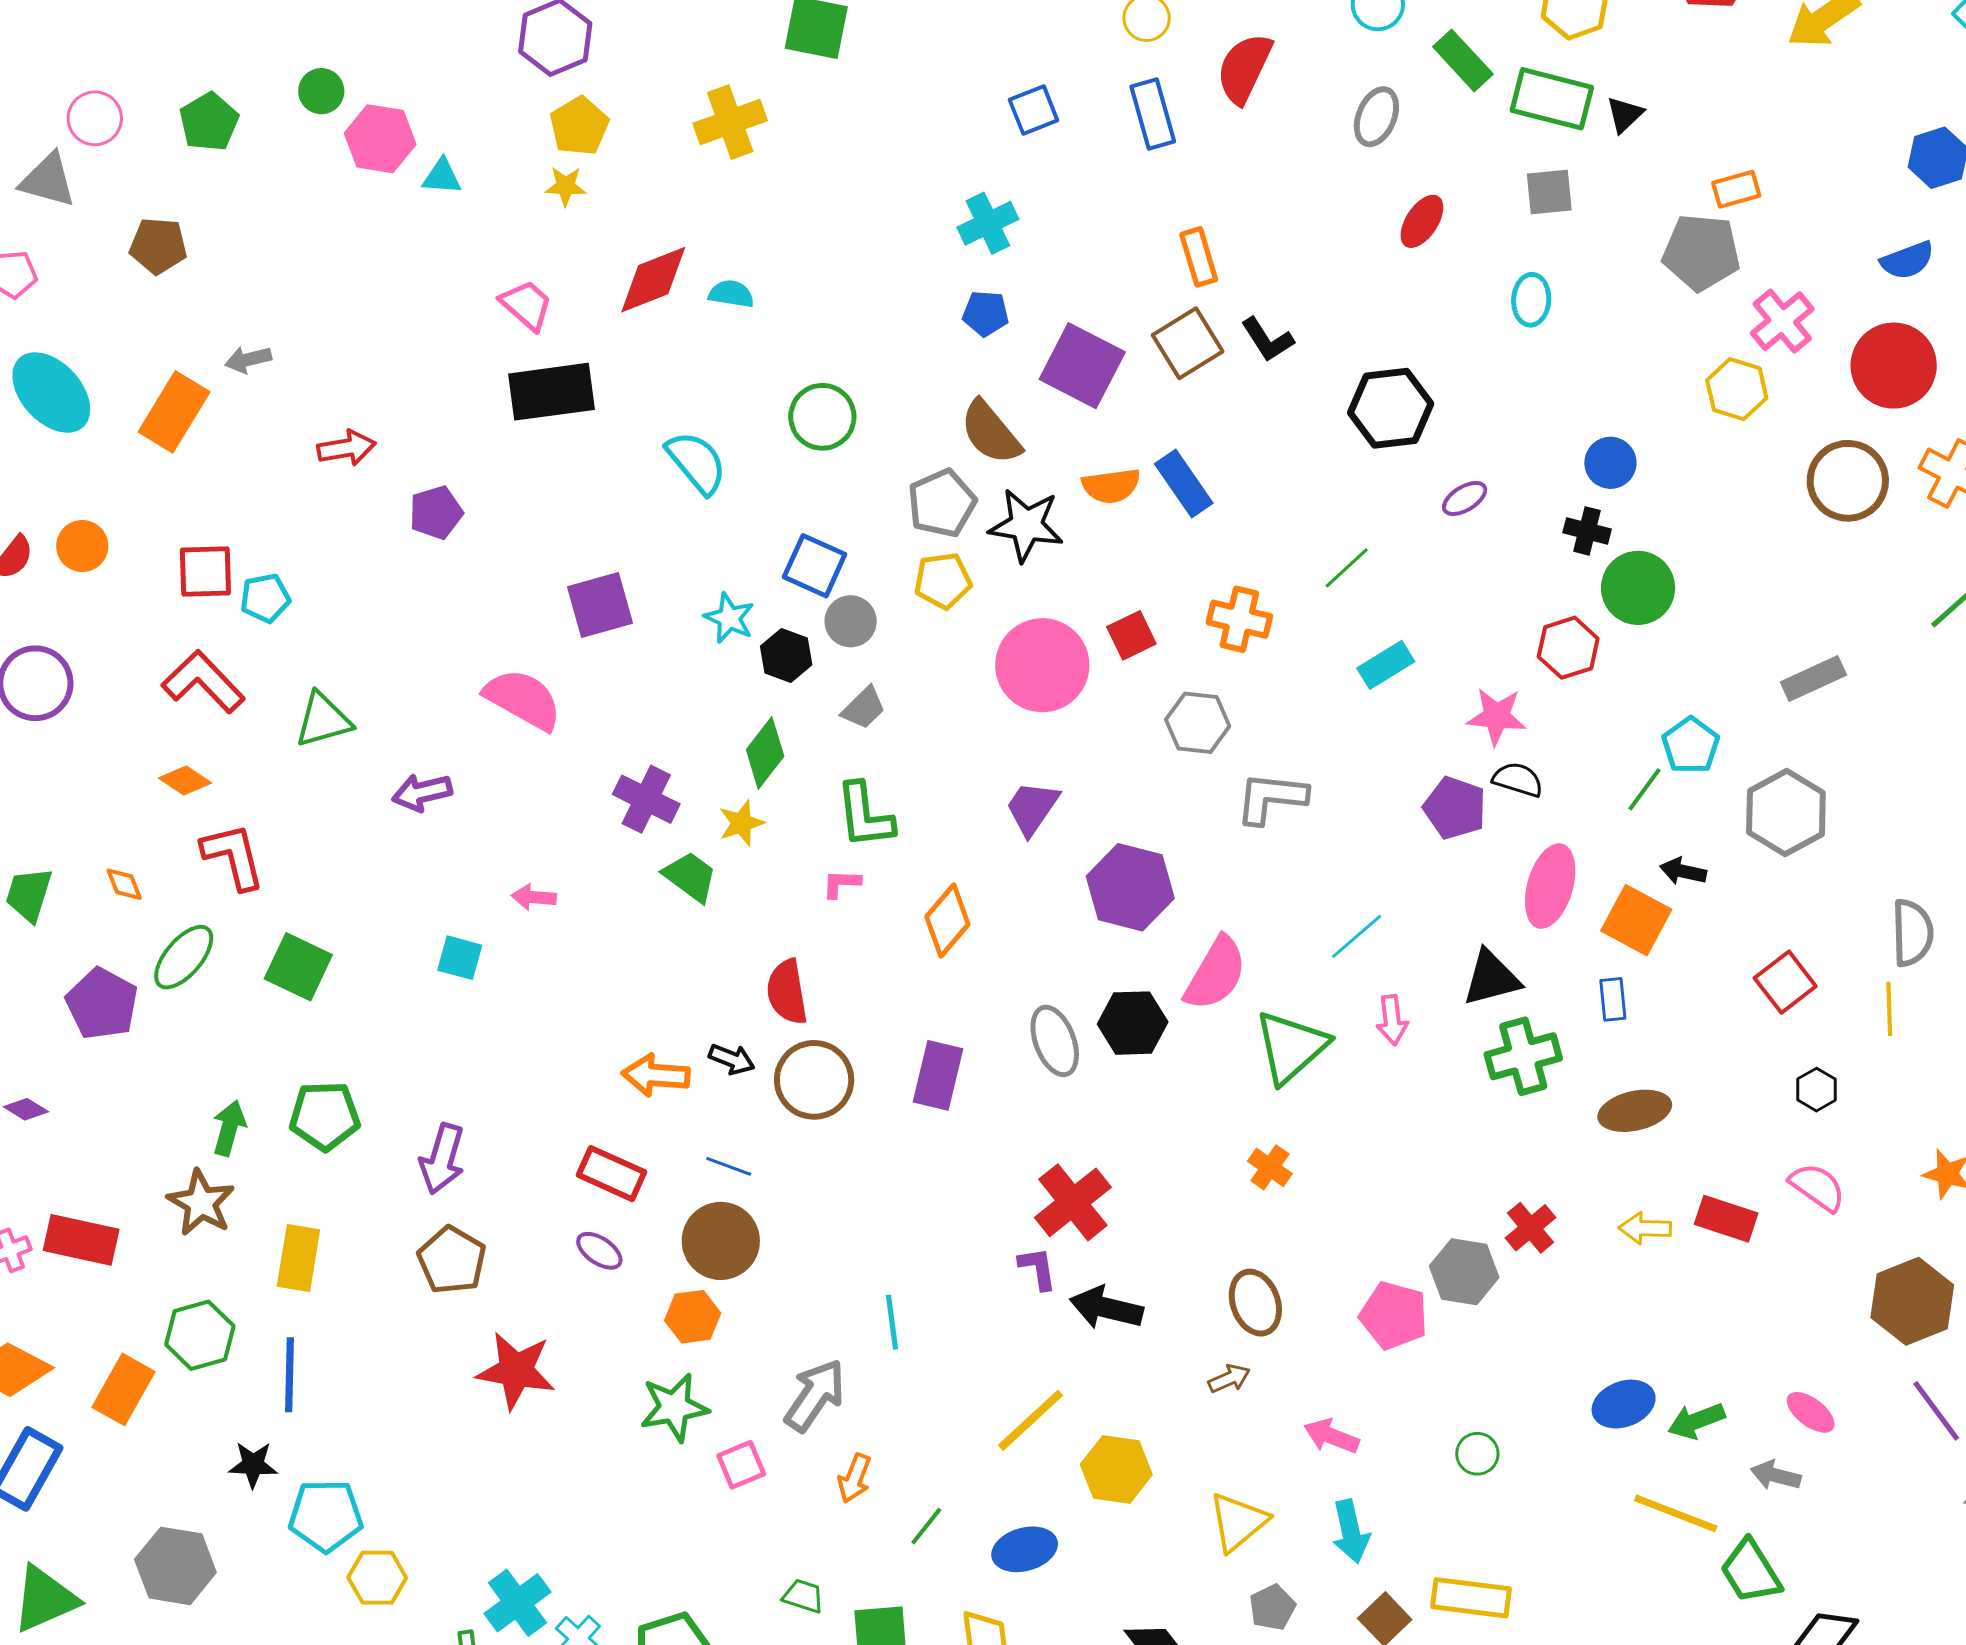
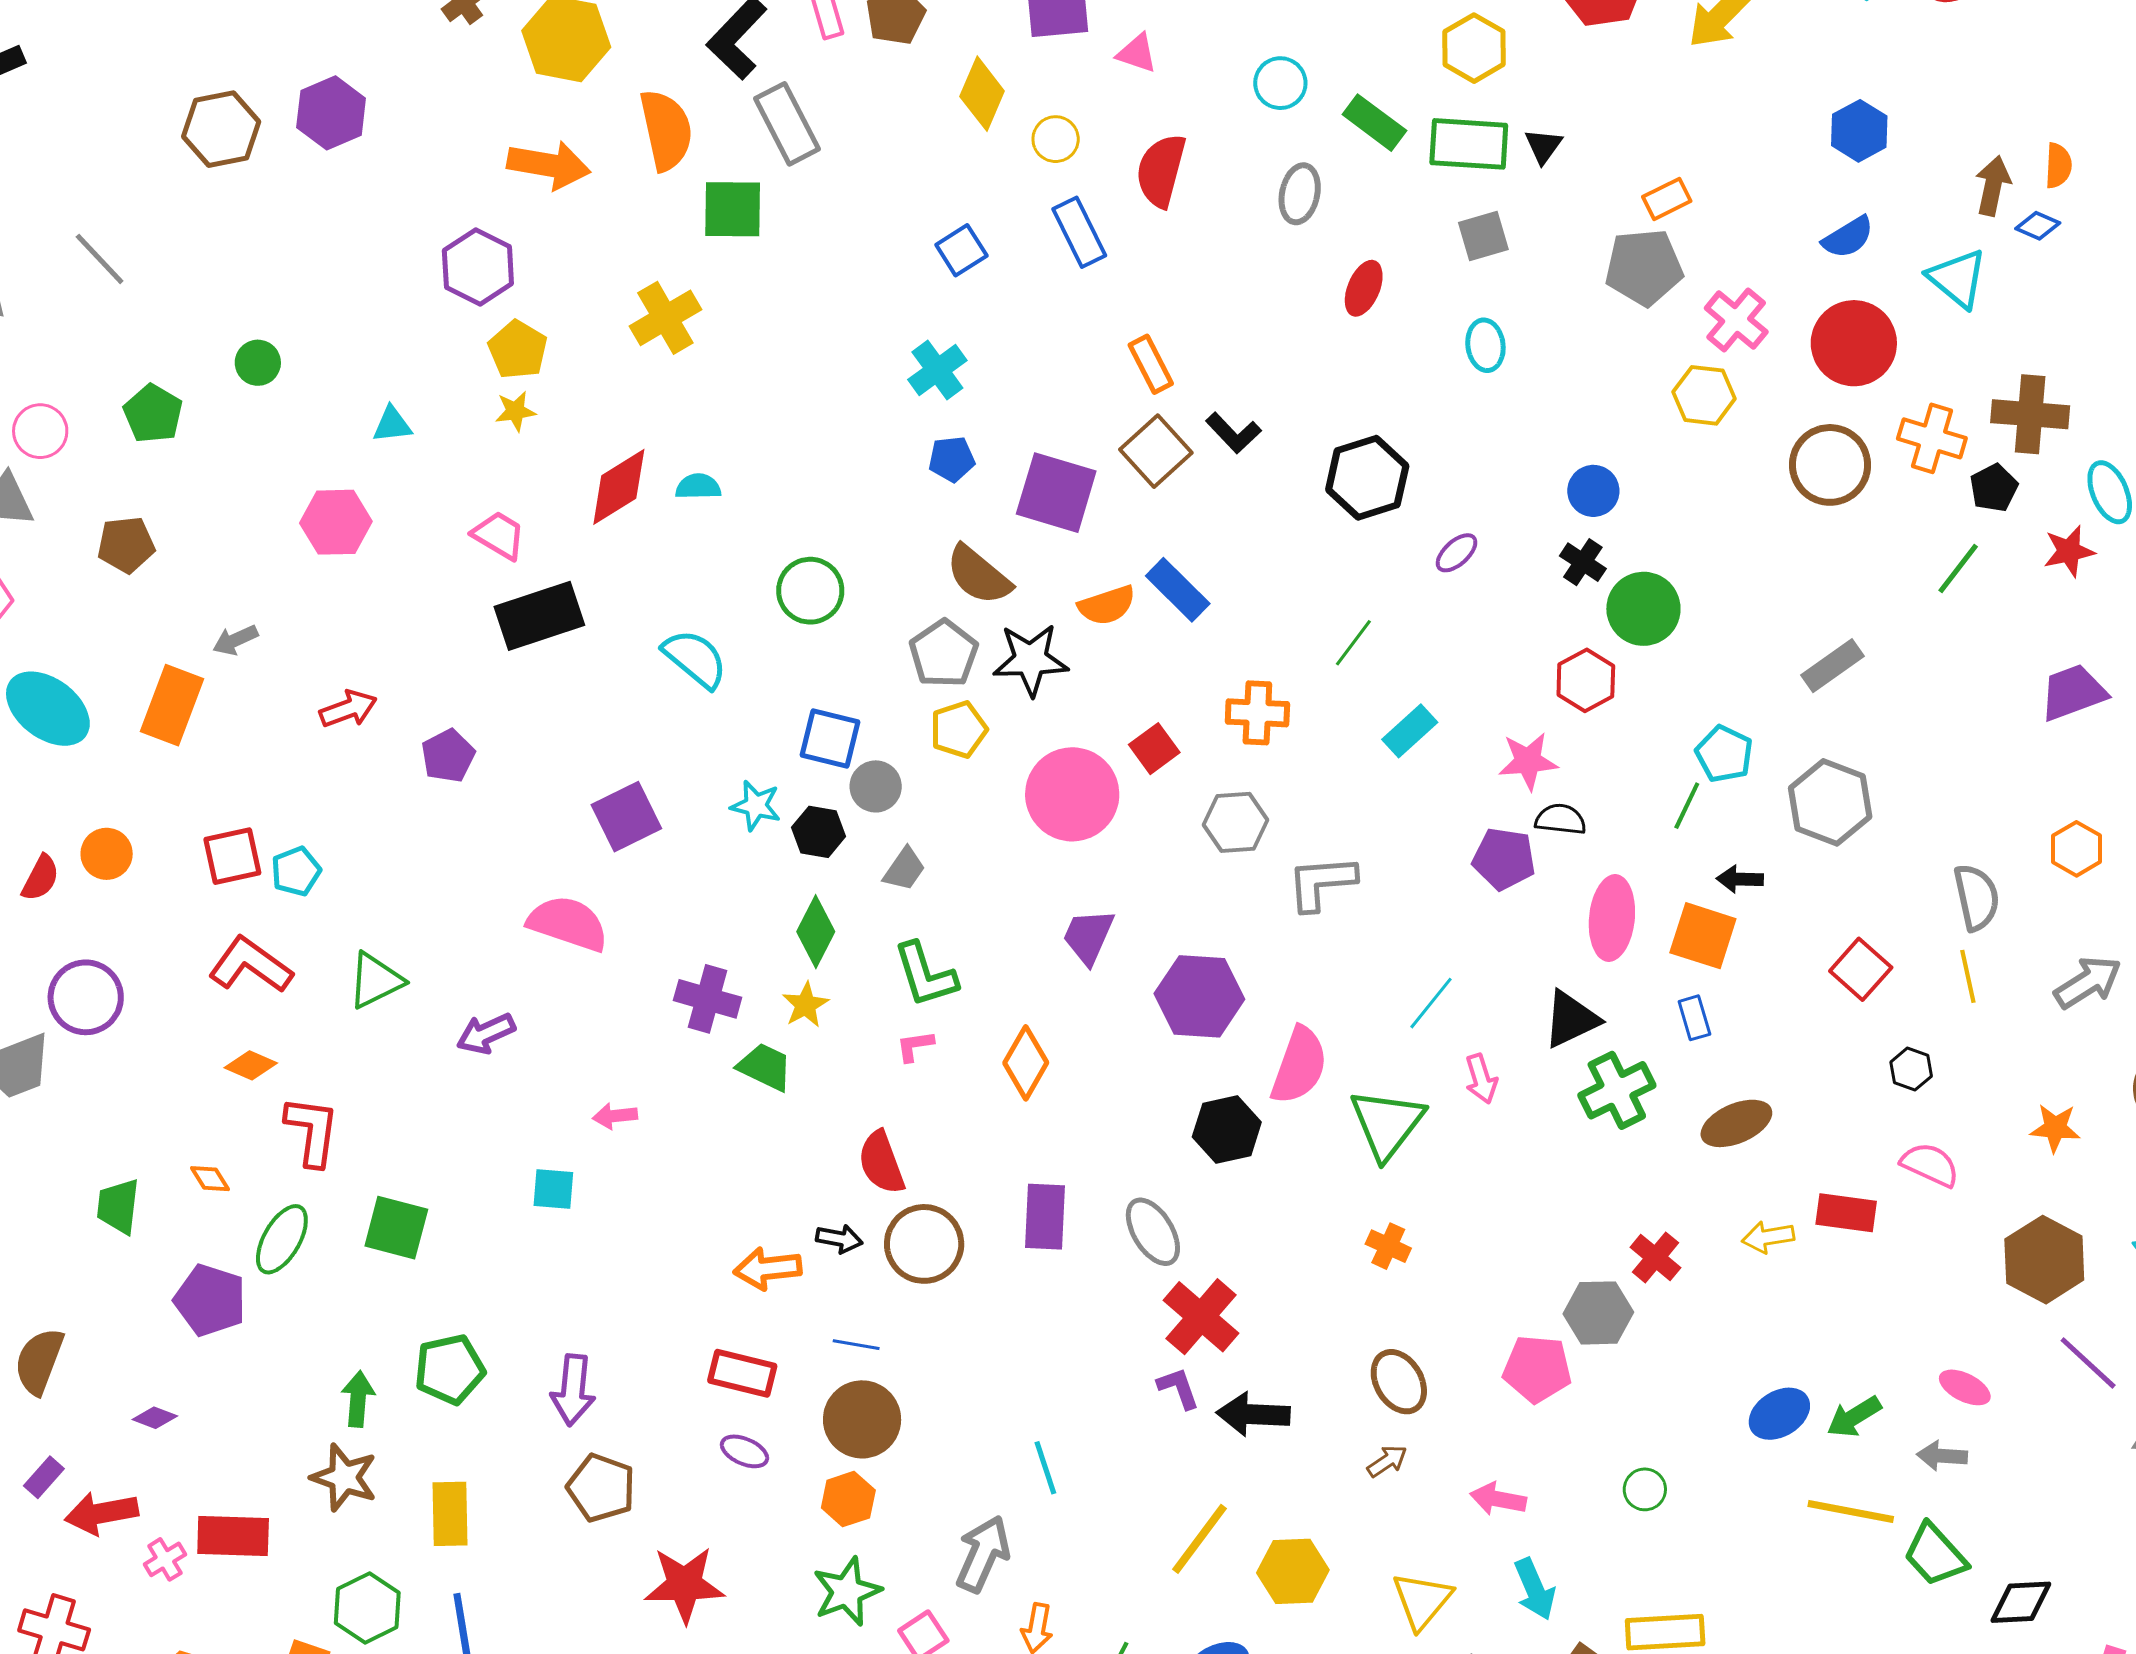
pink hexagon: (380, 139) -> (336, 522), moved
black cross: (1587, 531) -> (1583, 562), turned 30
red L-shape: (233, 856) -> (312, 1131), turned 32
gray ellipse: (1055, 1041) -> (1153, 1232), moved

